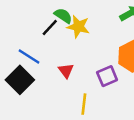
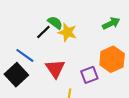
red triangle: (66, 71) -> (55, 69), size x1.5

